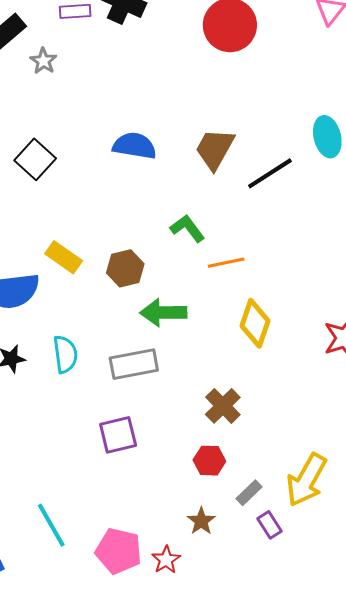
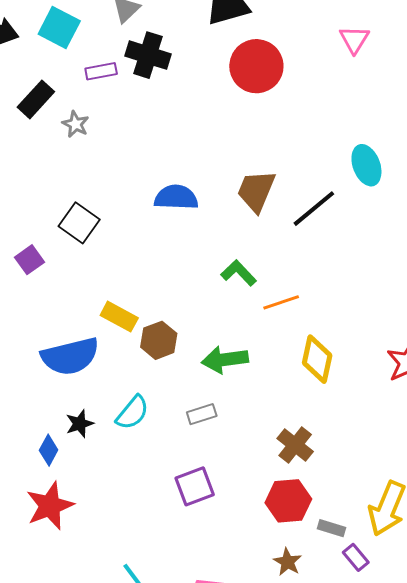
brown hexagon: (125, 268) -> (159, 340), moved
cyan semicircle: (65, 354) -> (132, 413), turned 54
gray rectangle: (134, 364) -> (202, 414), size x0.6
red hexagon: (209, 461) -> (288, 501), size x1.4
gray rectangle: (249, 493) -> (331, 528), turned 68

